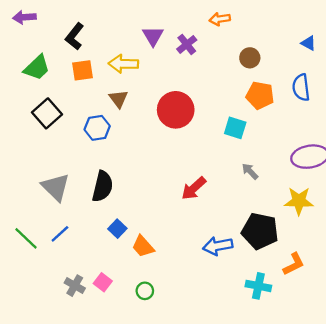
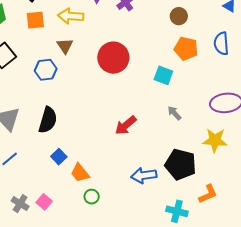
green circle: (145, 291) -> (92, 197), moved

